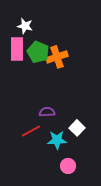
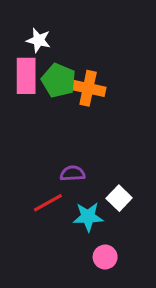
orange cross: (57, 57) -> (88, 88), turned 30

